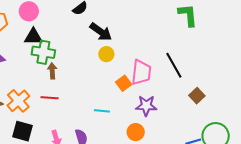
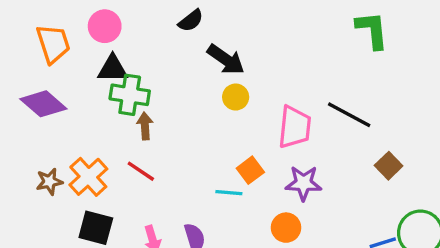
black line: (174, 65) -> (349, 115), turned -32
orange square: (124, 83) -> (250, 170), moved
red line: (50, 98) -> (141, 171), turned 30

